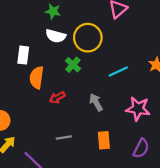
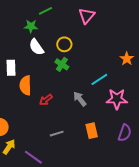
white semicircle: (56, 36) -> (36, 47), turned 48
yellow circle: (88, 38) -> (64, 44), size x0.6
green cross: (73, 65) -> (62, 64), moved
cyan line: (118, 72) -> (99, 79), moved

